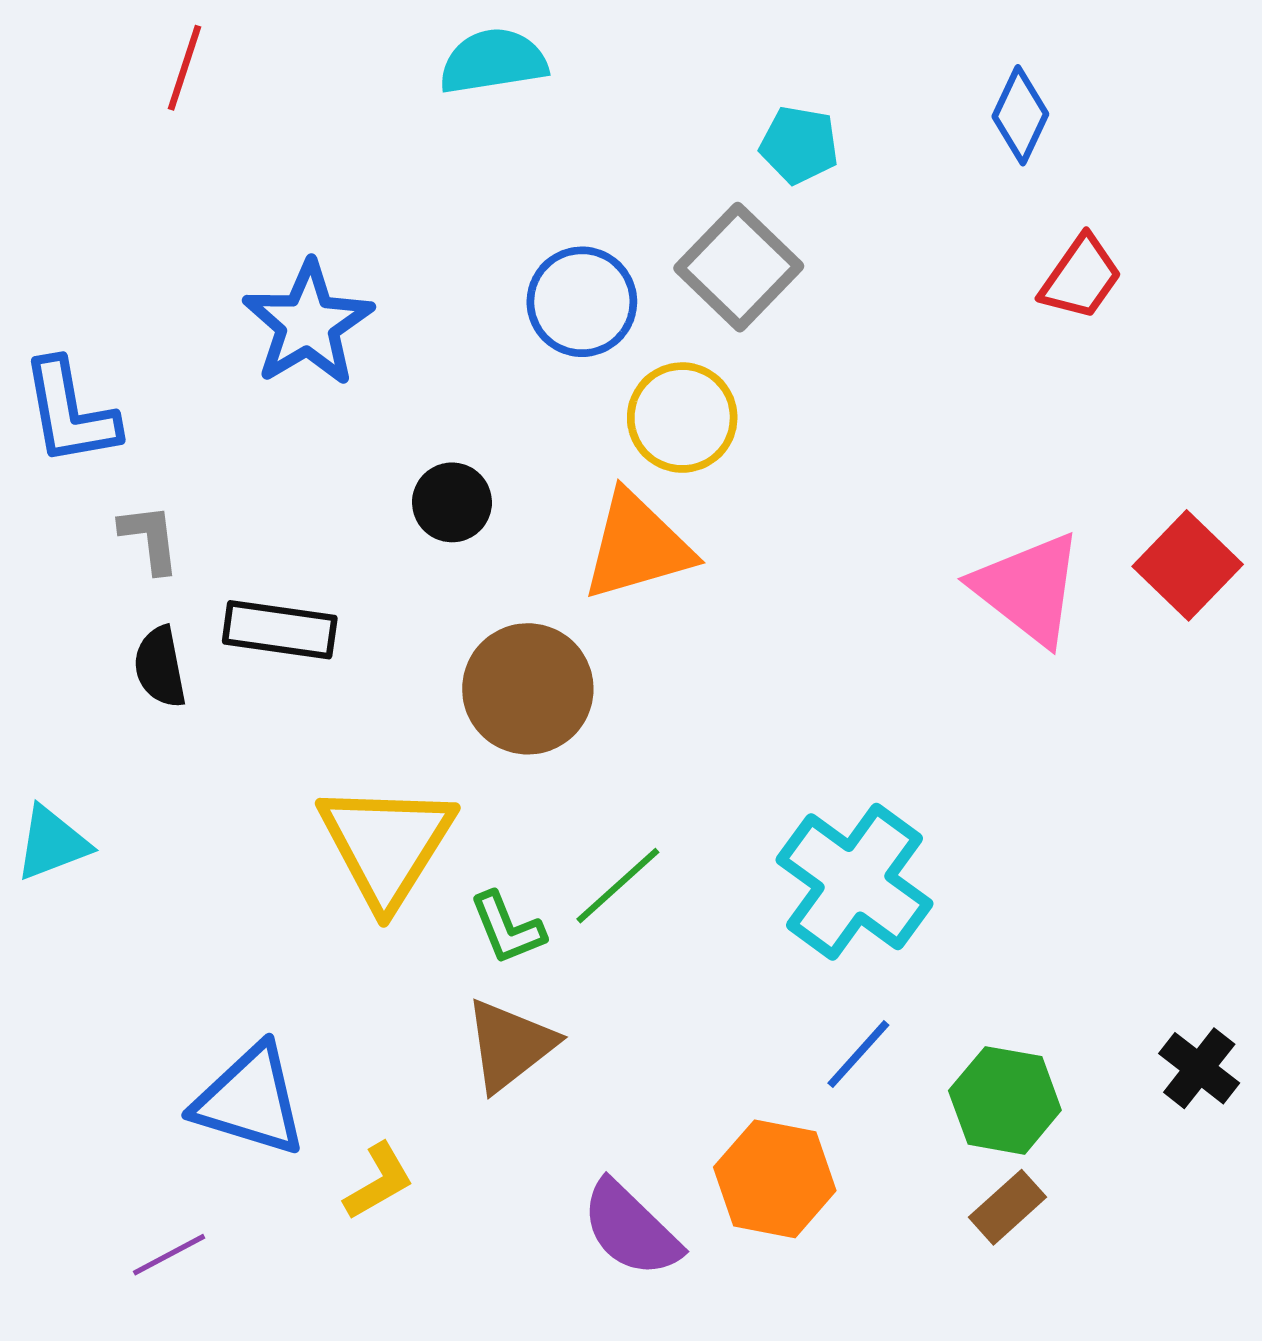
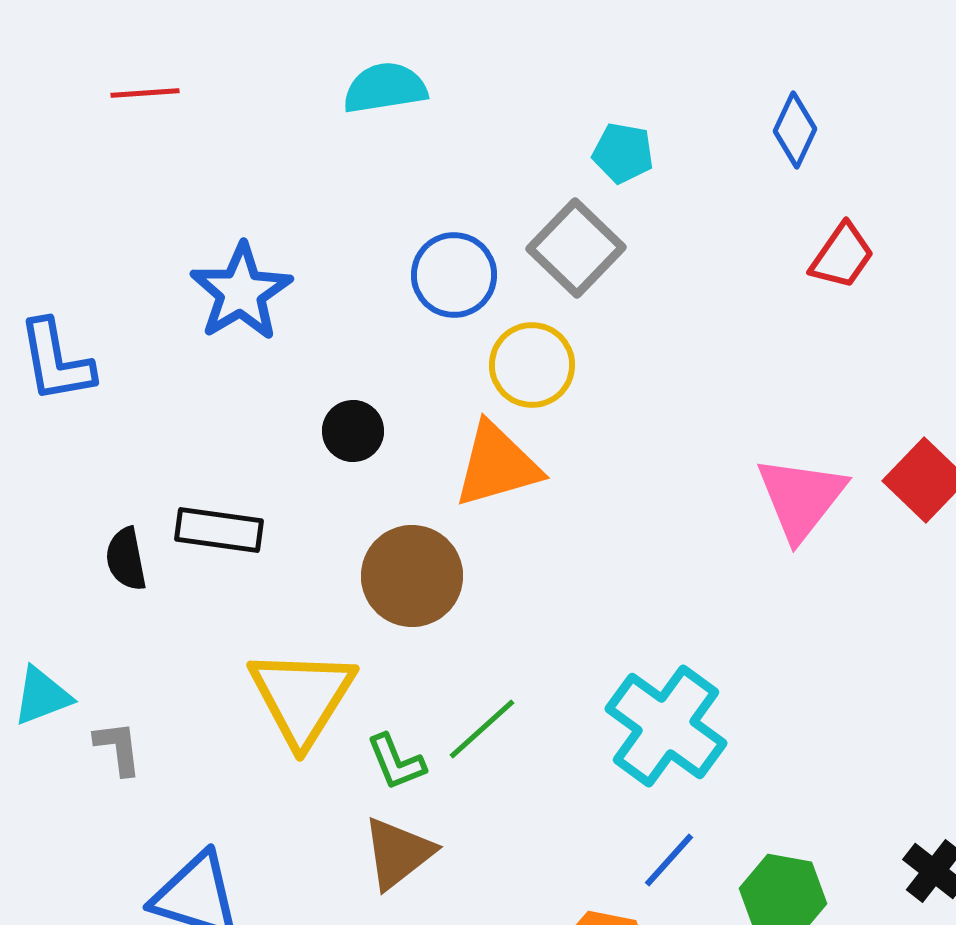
red line: (185, 68) -> (145, 93), turned 68
gray L-shape: (150, 538) -> (118, 748), moved
pink triangle: (1028, 589) -> (801, 498), turned 30

